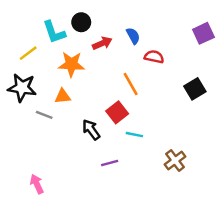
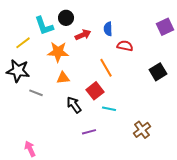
blue semicircle: (133, 36) -> (108, 29), turned -152
orange triangle: (63, 96) -> (63, 78), moved

